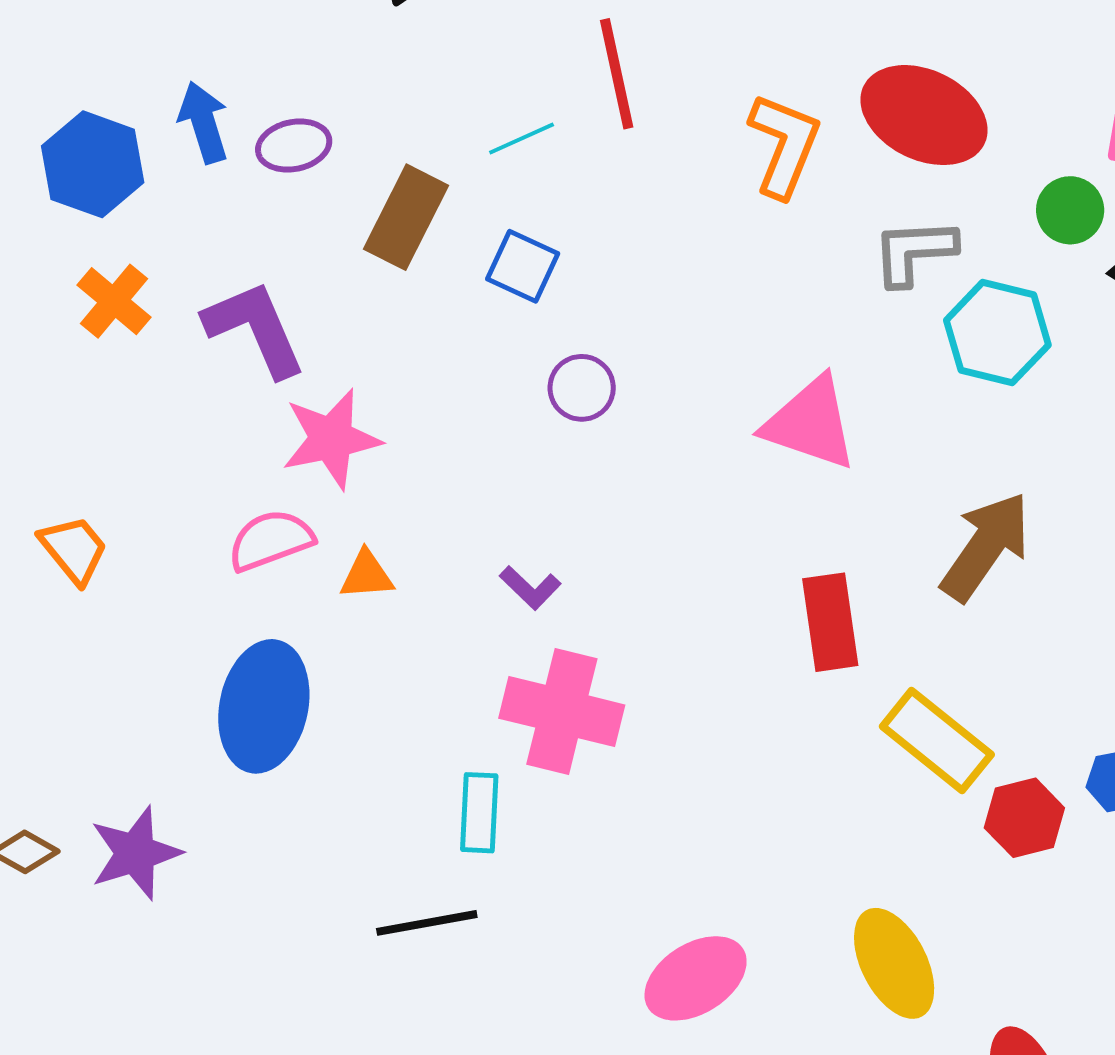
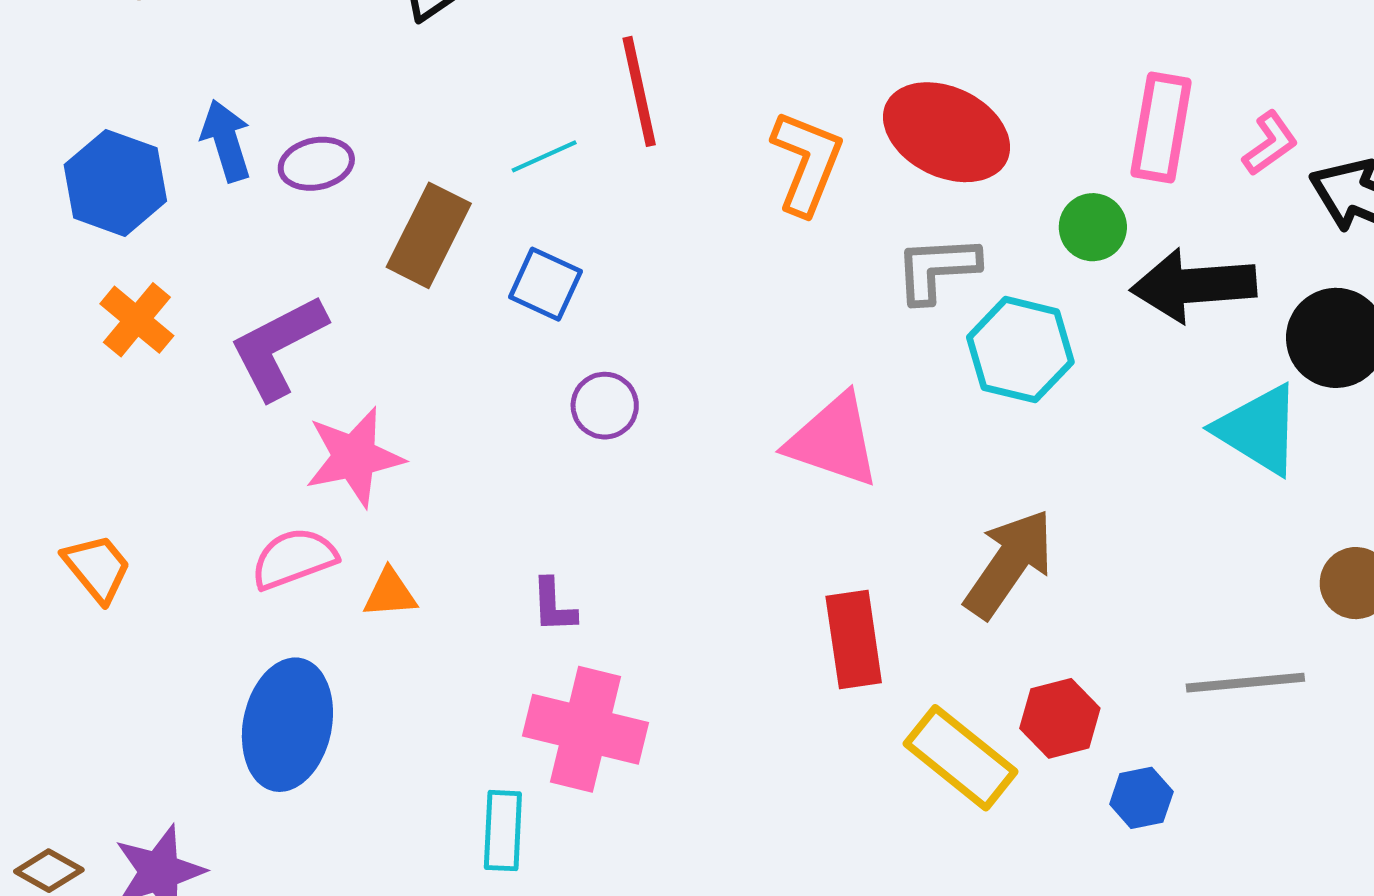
purple L-shape: (255, 329) -> (278, 347), turned -94
purple L-shape: (530, 588) -> (554, 606), turned 44
red hexagon: (1024, 818) -> (1060, 718), moved

